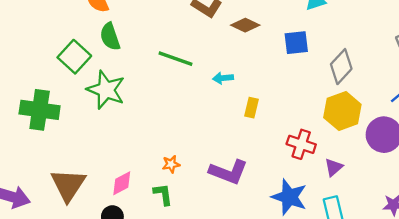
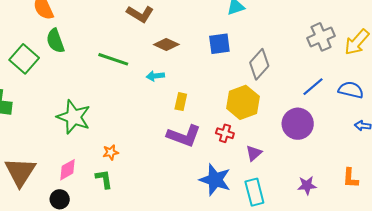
brown diamond: (245, 25) -> (166, 45), moved
green star: (106, 90) -> (74, 117), moved
yellow hexagon: (342, 111) -> (243, 102), moved
red cross: (301, 144) -> (225, 133), size x0.7
purple L-shape: (229, 172) -> (184, 136), moved

